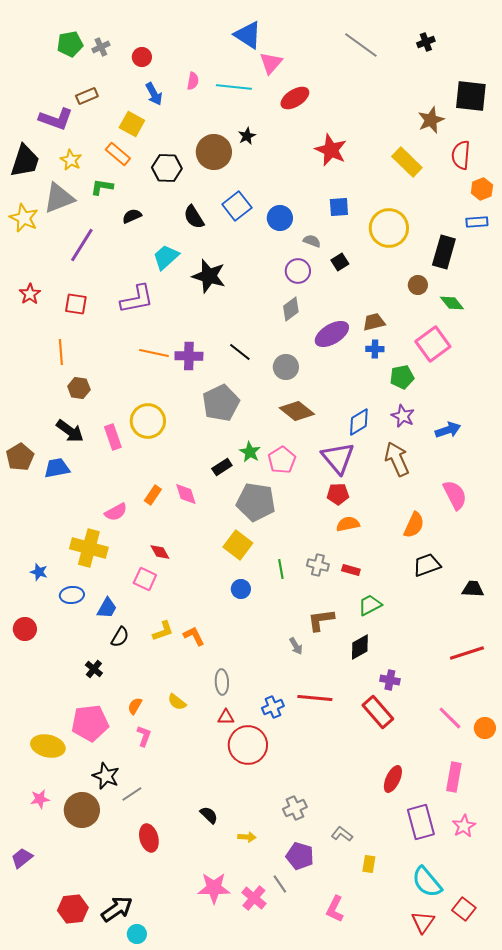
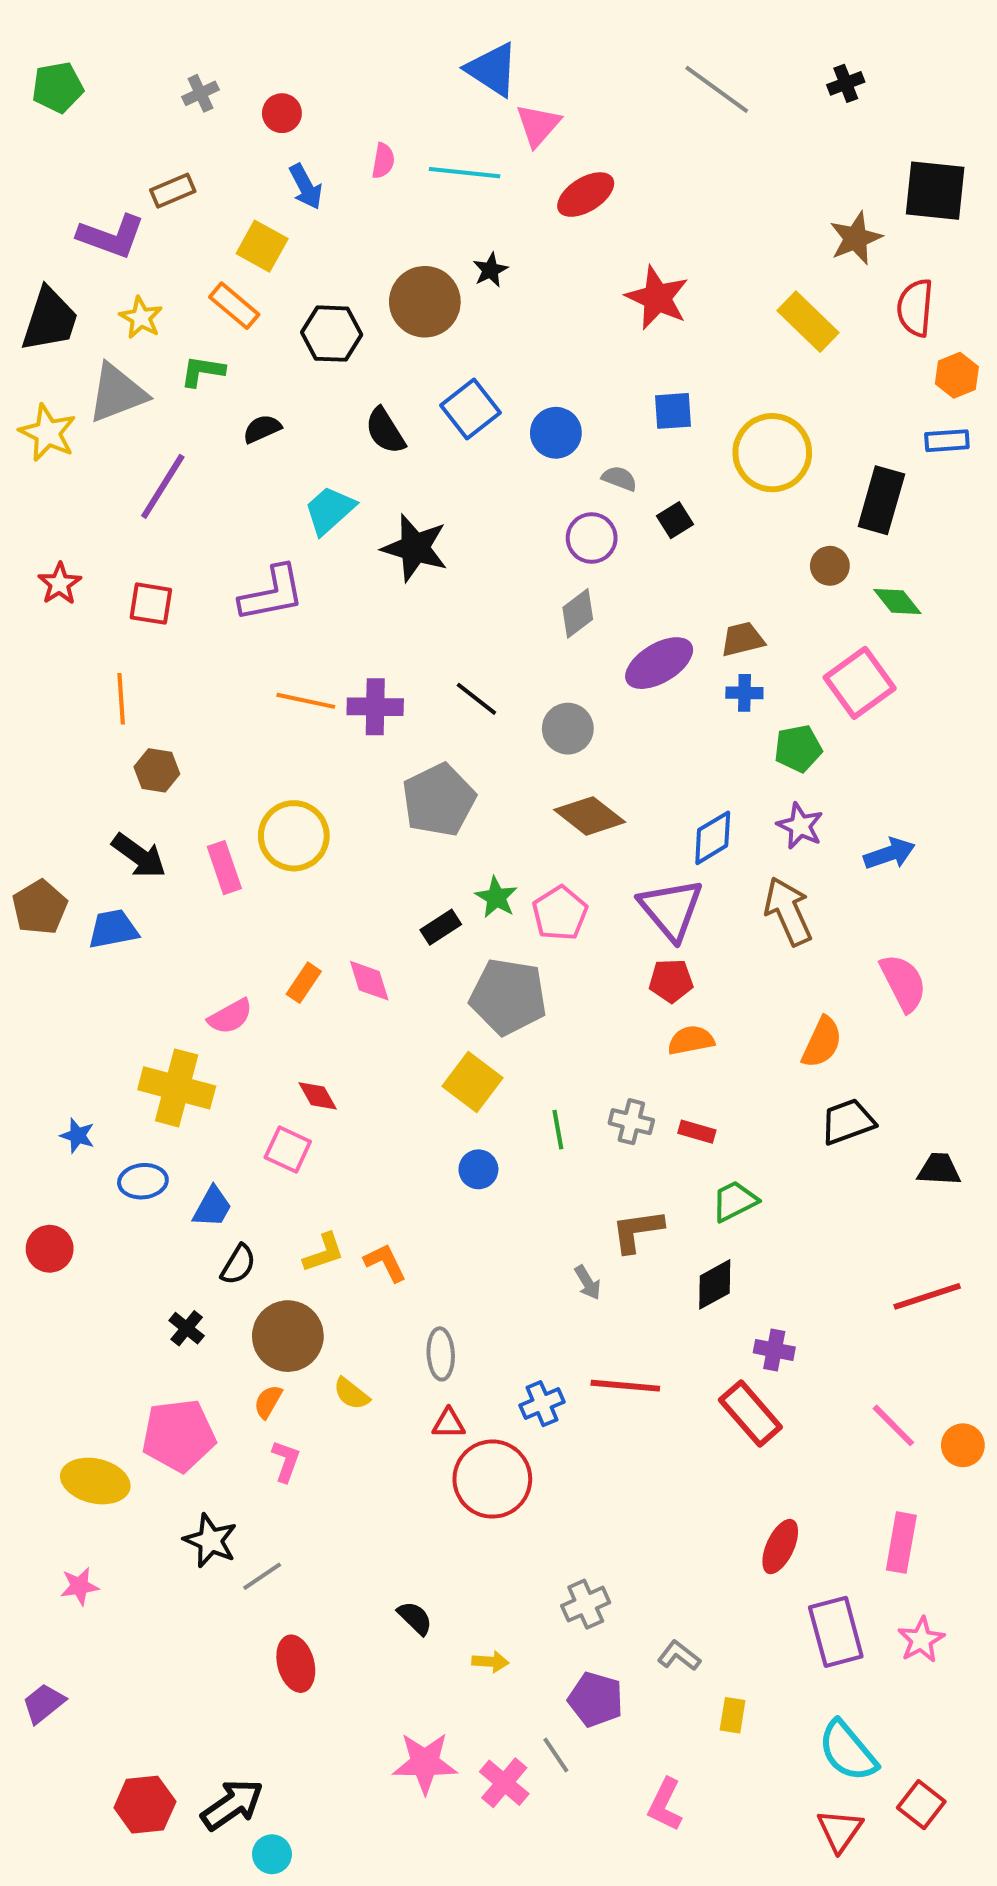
green pentagon: (70, 44) -> (58, 87), moved
brown circle: (82, 810) -> (288, 1336), moved

